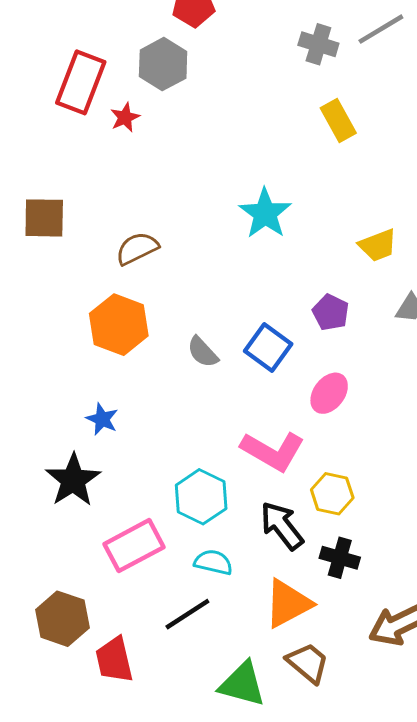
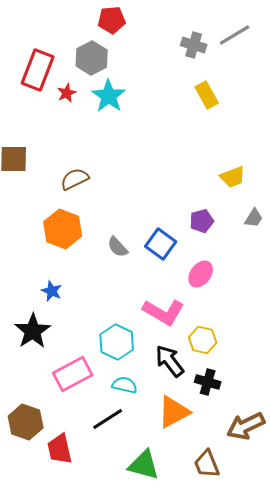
cyan star: (265, 213) -> (109, 96), moved
purple pentagon: (331, 312) -> (202, 221), turned 30
brown trapezoid: (308, 663) -> (207, 464), moved, turned -152

